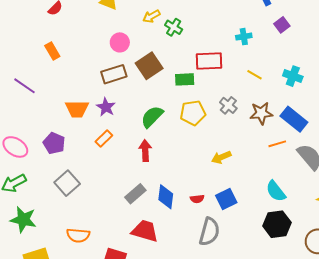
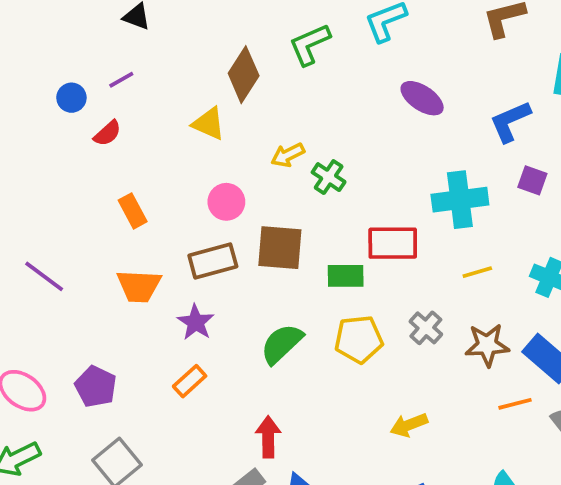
purple square: (282, 25) -> (532, 180), turned -35
cyan cross: (244, 37) -> (460, 200), size x1.8
orange rectangle: (52, 51) -> (133, 211), moved
brown square: (149, 66) -> (280, 248), turned 36
yellow line: (255, 75) -> (477, 272), turned -49
orange trapezoid: (77, 109) -> (139, 286), moved
red arrow: (145, 151) -> (268, 437), moved

